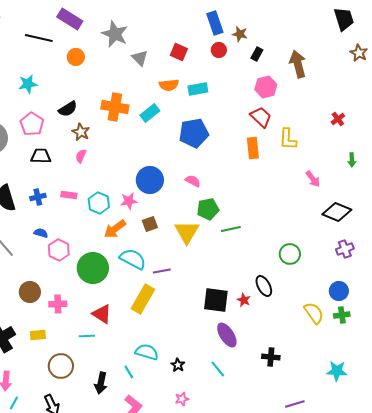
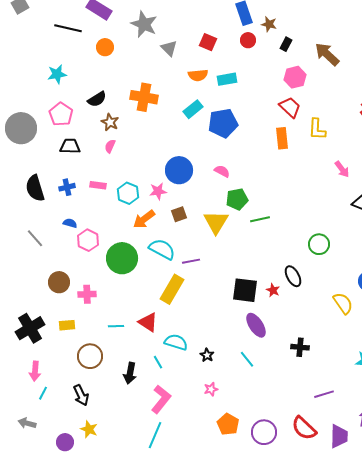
brown arrow: (298, 64) -> (327, 54), turned -32
cyan rectangle: (150, 113) -> (193, 109), moved
red triangle: (102, 314) -> (148, 322), moved

